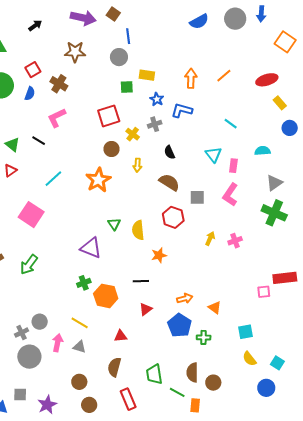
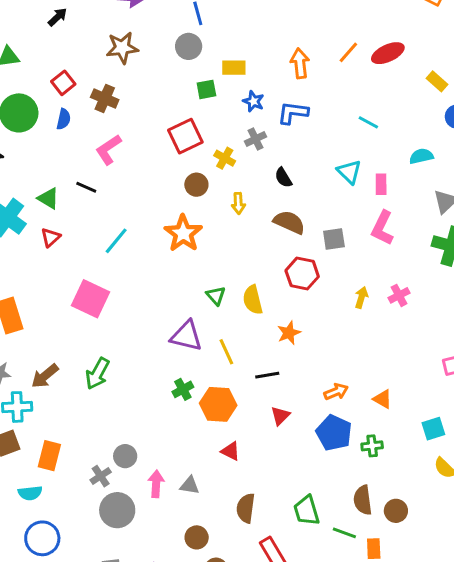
red ellipse: (267, 80) -> (388, 53), moved
yellow line: (80, 323) -> (226, 352), moved, turned 42
red triangle: (121, 336) -> (230, 451), moved, turned 40

